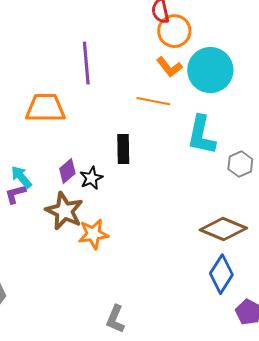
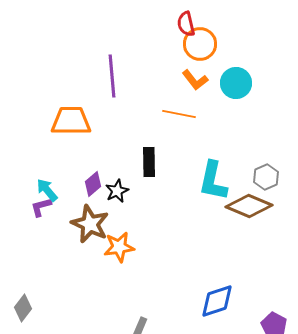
cyan circle: (210, 70) -> (236, 83), size x0.7
cyan L-shape: (201, 135) -> (213, 181), moved
brown diamond: (223, 229) -> (249, 206), moved
blue diamond: (221, 274) -> (217, 301), moved, turned 39

